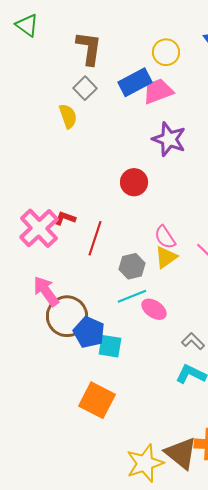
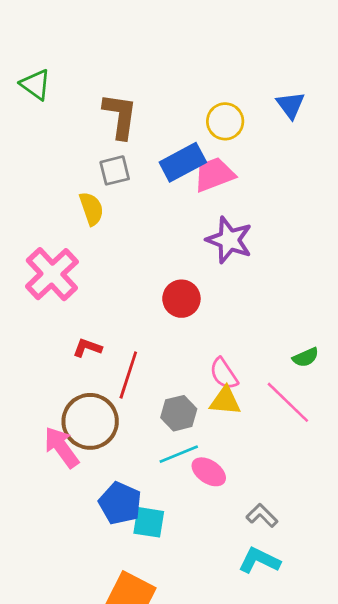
gray square: (85, 88) -> (115, 170), turned 30
pink cross: (39, 228) -> (52, 274), moved
yellow triangle: (166, 257) -> (225, 401), turned 40
brown circle: (67, 316) -> (90, 421), moved

